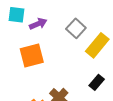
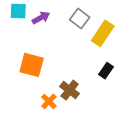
orange square: (32, 56) -> (32, 65), moved, turned 35

